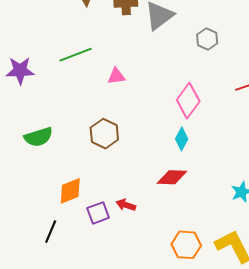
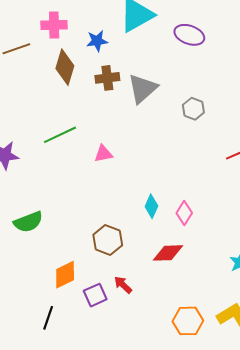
pink diamond: (188, 101) -> (184, 213), moved, size x0.7
brown hexagon: (104, 134) -> (108, 240), moved
cyan diamond: (182, 139) -> (151, 206), moved
red arrow: (126, 205) -> (123, 285), turned 30

